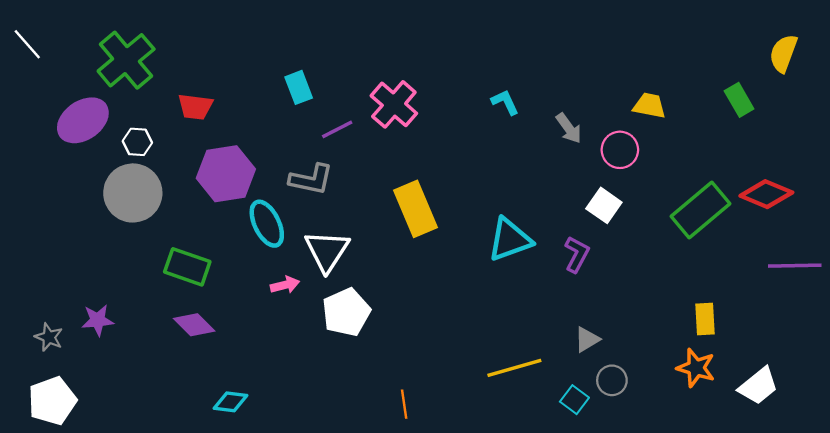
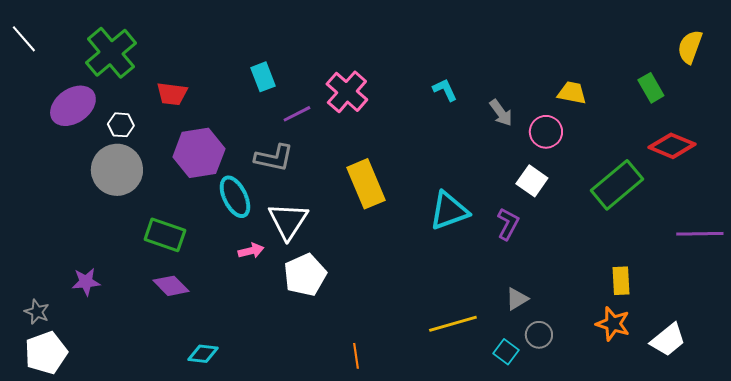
red diamond: (766, 194) -> (672, 146), moved
gray star: (49, 337) -> (37, 312), moved

